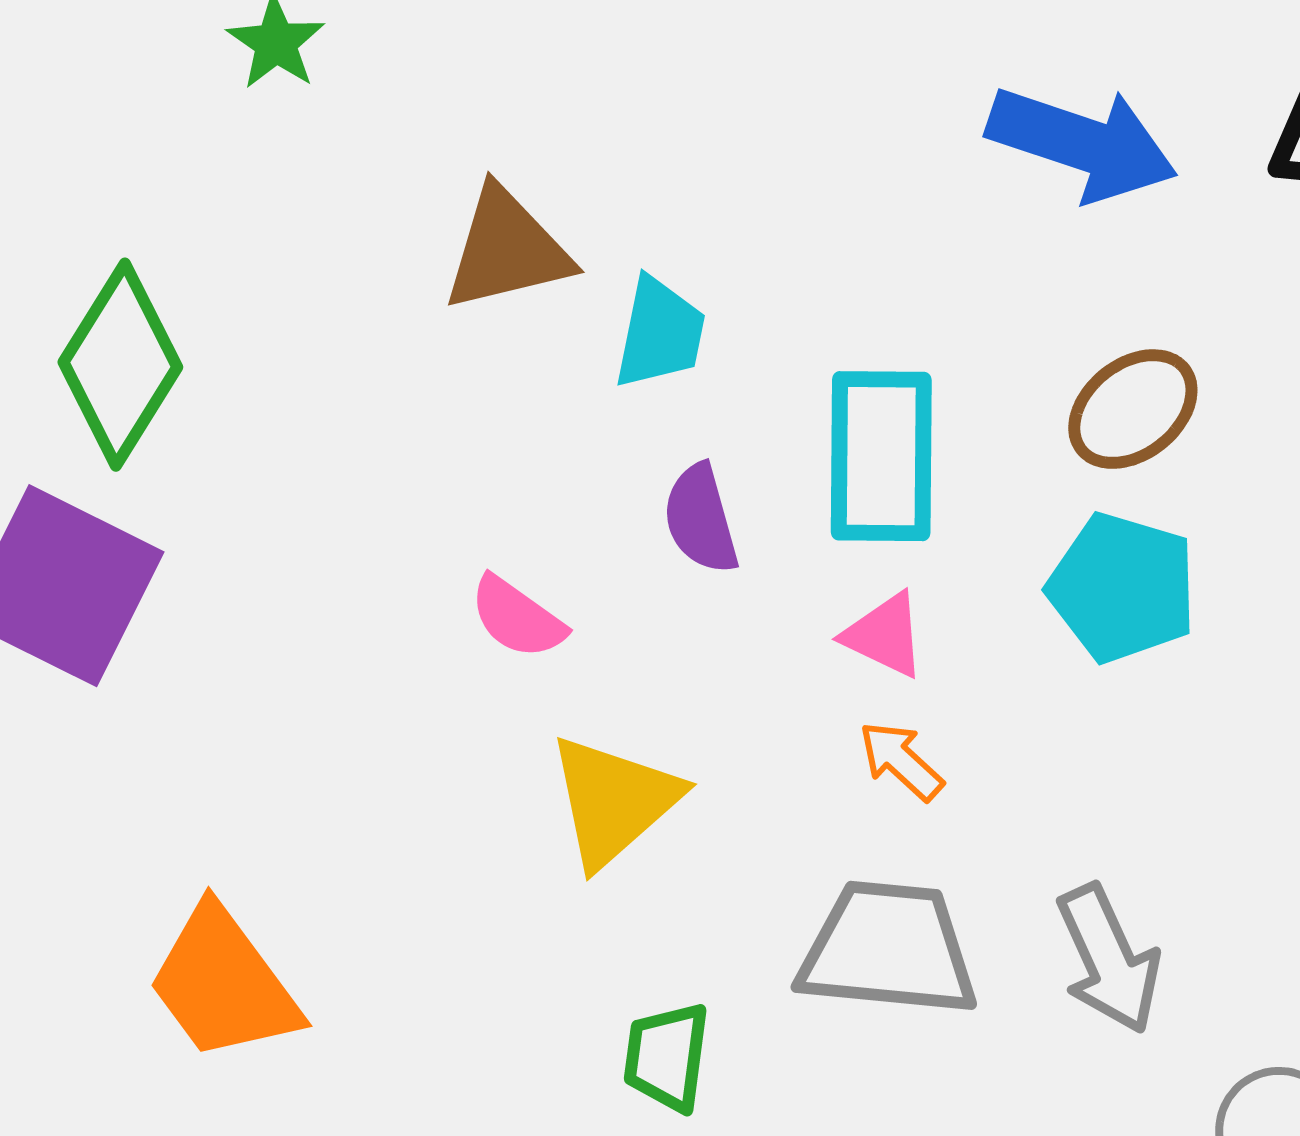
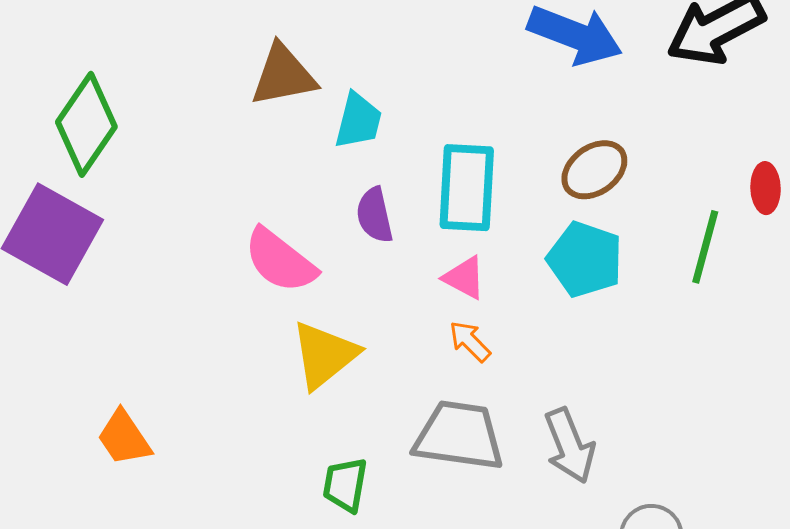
pink semicircle: (517, 618) -> (280, 261), size x1.5
orange trapezoid: (223, 983) -> (124, 438), size x0.7

